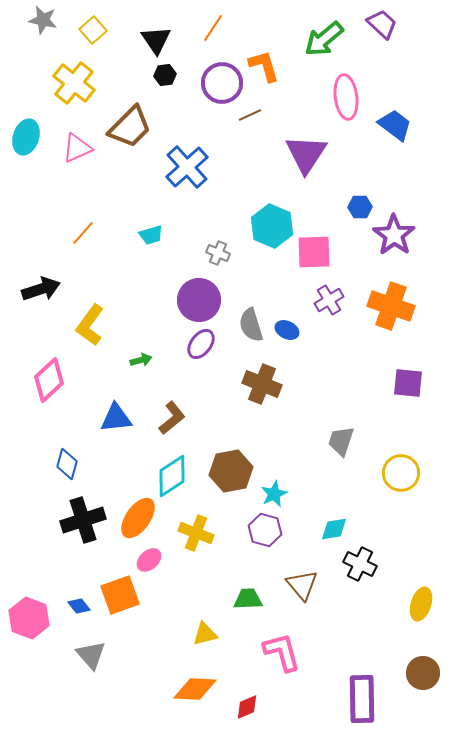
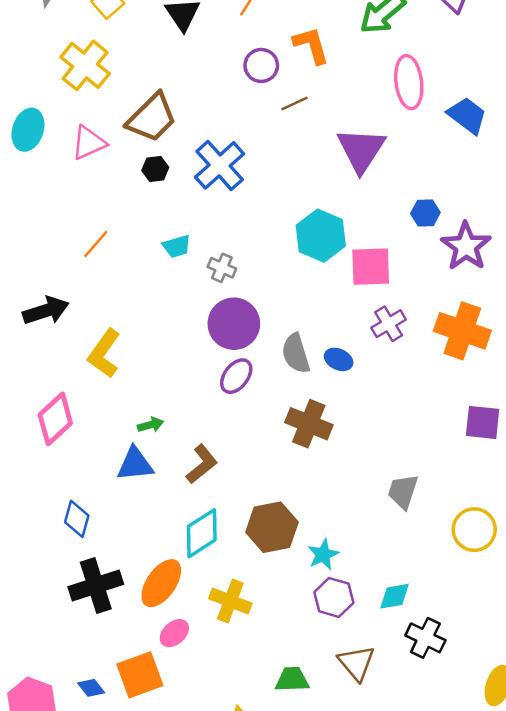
black hexagon: (165, 75) -> (155, 169), moved
purple circle: (222, 83) -> (261, 65), size x0.7
gray cross: (218, 253) -> (222, 268), moved
green arrow: (141, 360) -> (151, 425), moved
purple hexagon: (265, 530) -> (334, 597), moved

